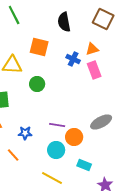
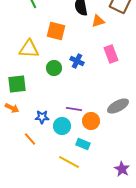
orange triangle: (92, 49) -> (98, 21), moved
blue cross: (73, 59) -> (77, 61), moved
cyan circle: (56, 150) -> (62, 126), moved
cyan rectangle: (84, 165) -> (83, 144), moved

